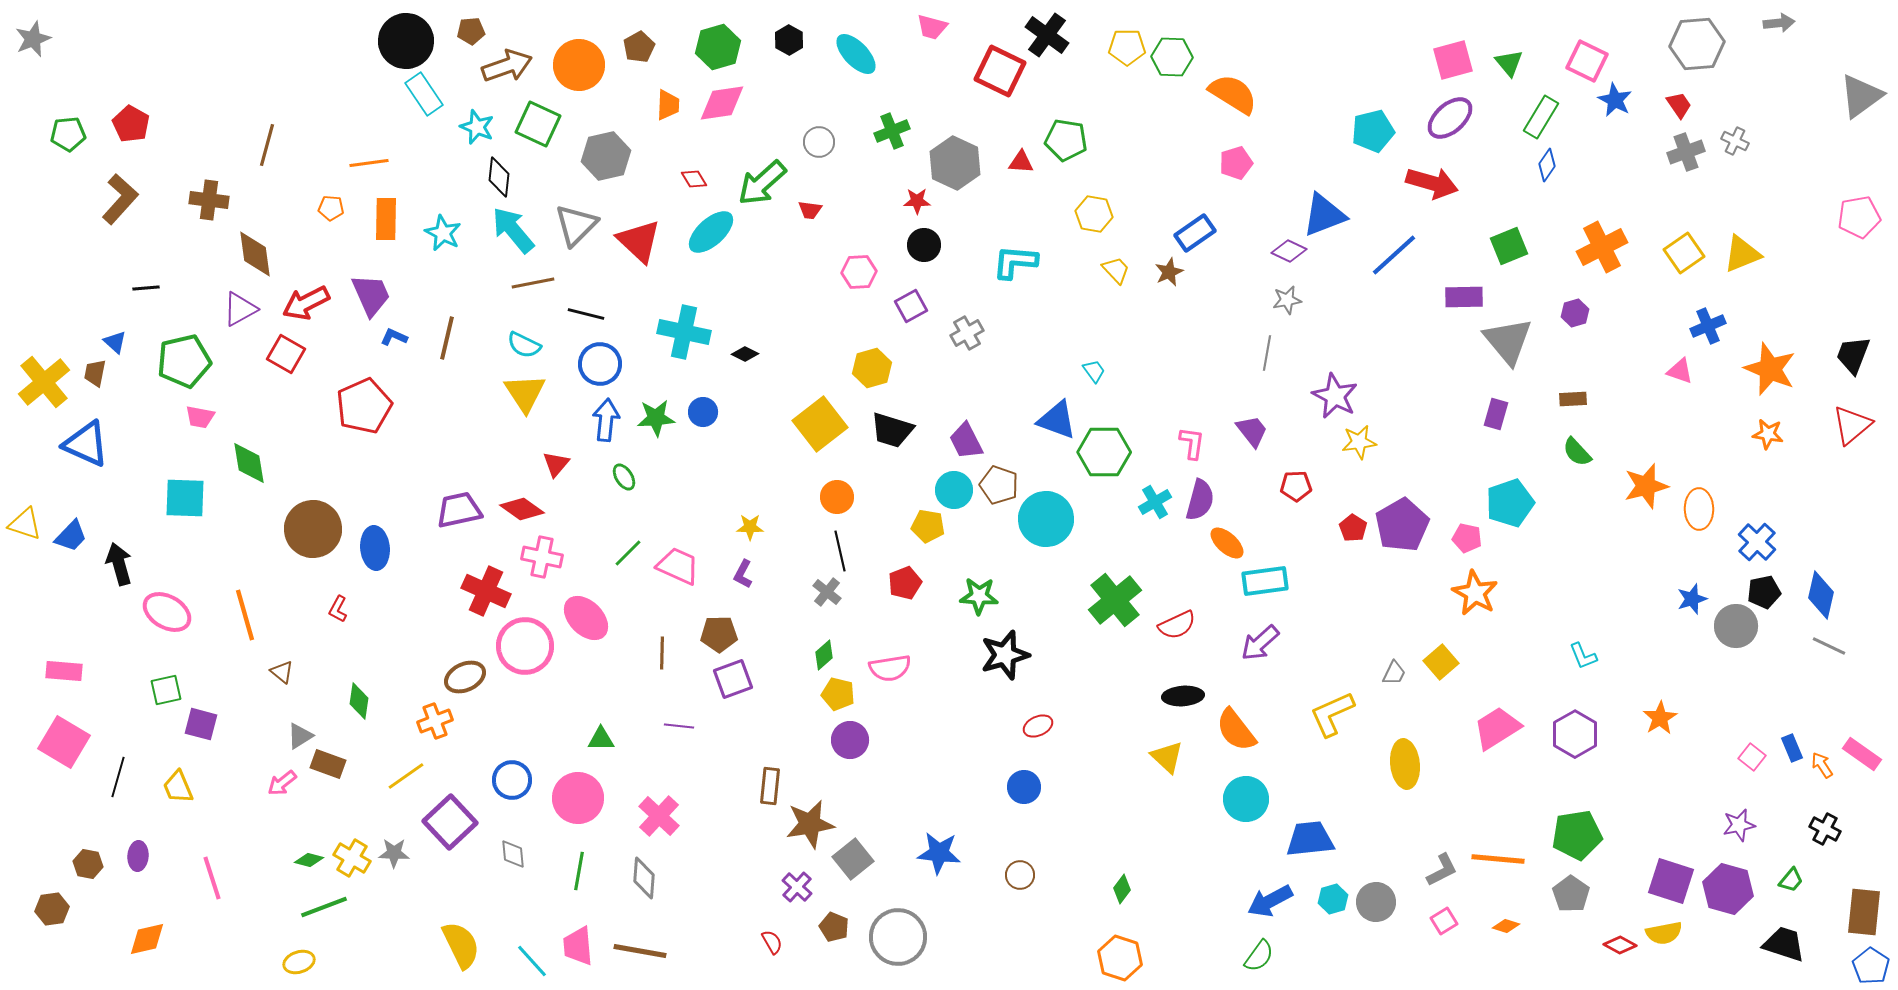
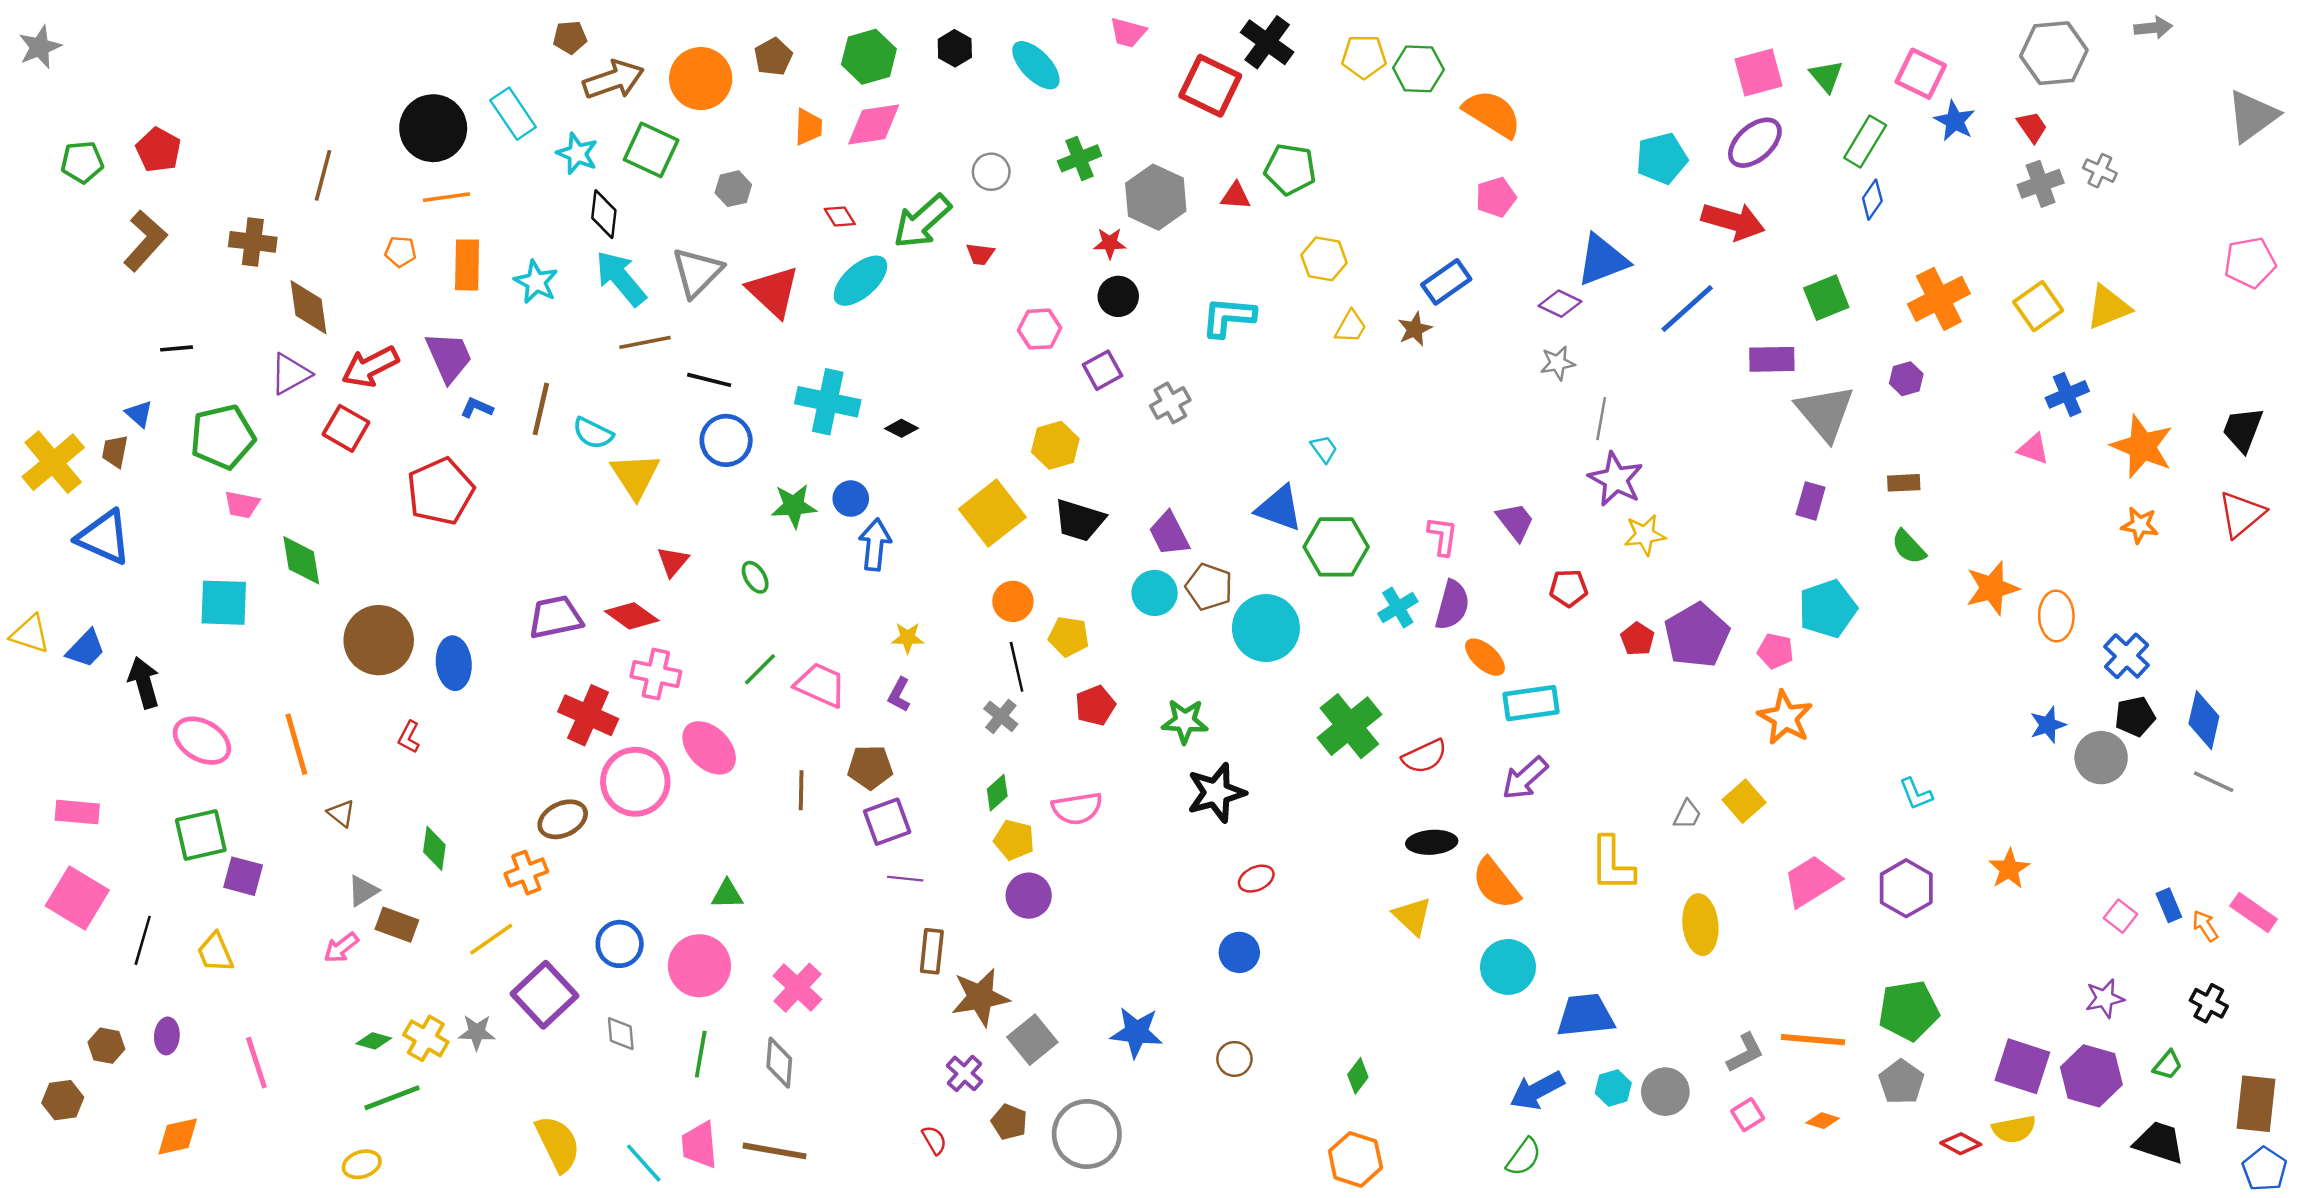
black circle: (406, 41) -> (433, 128), moved
gray hexagon: (606, 156) -> (733, 189), size x0.6
yellow trapezoid: (1116, 270) -> (1351, 327), turned 72
cyan semicircle: (524, 345) -> (593, 433), moved
gray line: (1267, 353) -> (1601, 419), moved
blue arrow: (606, 420) -> (875, 545), moved
yellow pentagon: (928, 526) -> (1069, 637), moved
green square: (166, 690) -> (201, 835), size x1.4
yellow L-shape: (1332, 714) -> (1612, 864), turned -66
purple line: (679, 726) -> (905, 879), moved

